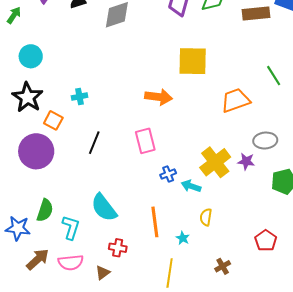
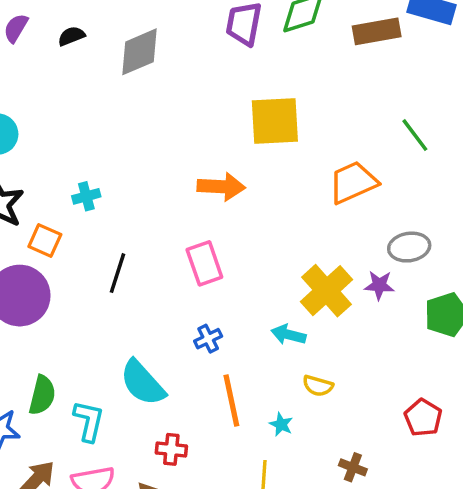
blue cross: (168, 174) -> (208, 339), moved
yellow semicircle: (206, 217) -> (318, 386), turned -78
brown cross: (223, 266) -> (353, 467), turned -35

